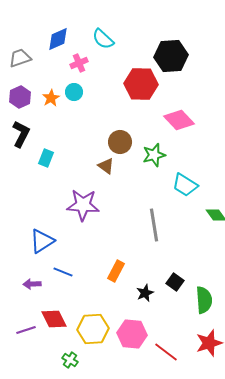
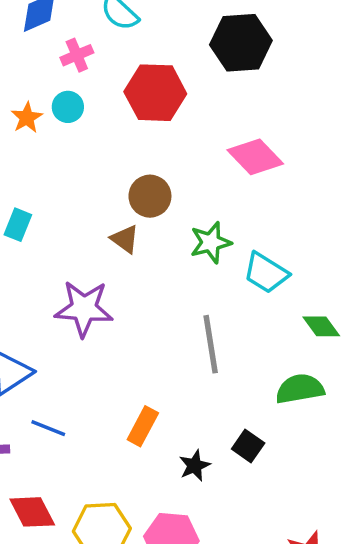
red hexagon: (141, 84) -> (155, 93), moved
green star: (154, 155) -> (211, 243), moved
green semicircle: (204, 300) -> (300, 389), moved, turned -96

